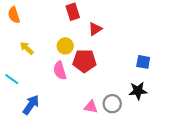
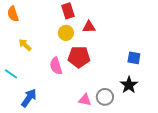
red triangle: (95, 29) -> (89, 27), turned 32
yellow circle: (65, 46) -> (66, 33), moved
black star: (138, 91) -> (129, 85), turned -30

